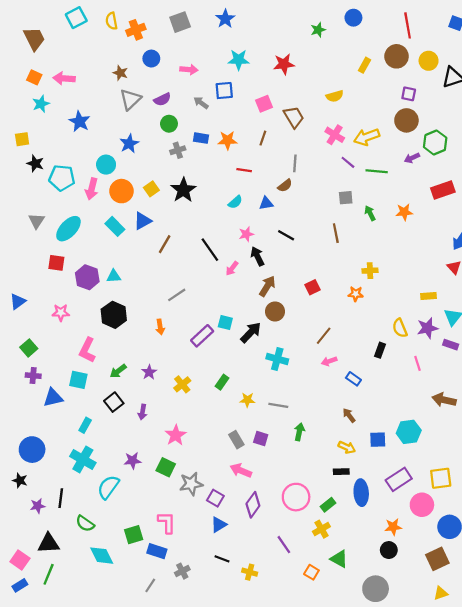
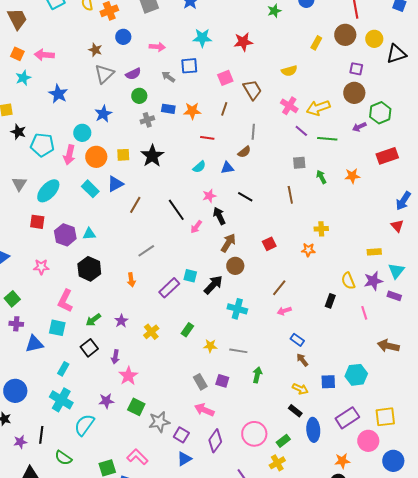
yellow square: (151, 189) -> (123, 155), turned 32
blue rectangle: (353, 379) -> (297, 340), moved
pink star: (176, 435) -> (128, 376), moved
black rectangle: (341, 472) -> (295, 411), turned 40
pink L-shape: (167, 522) -> (137, 457), turned -45

